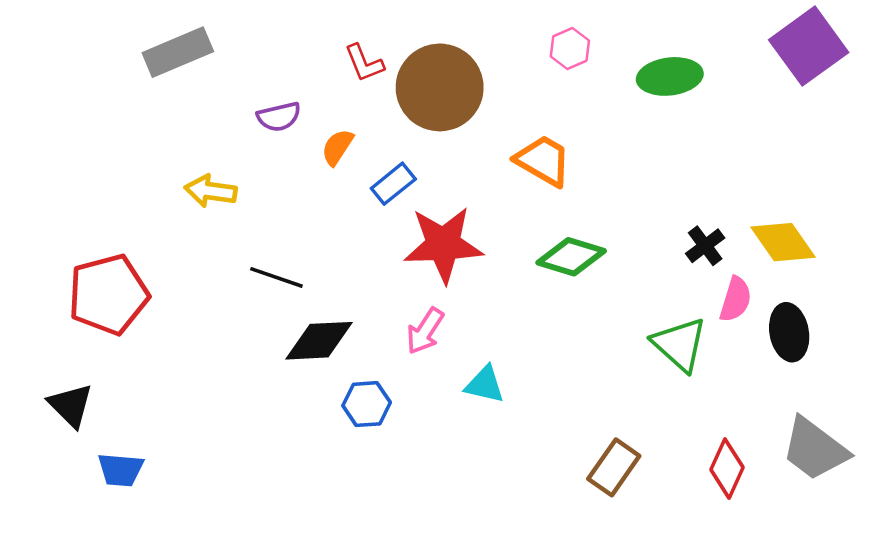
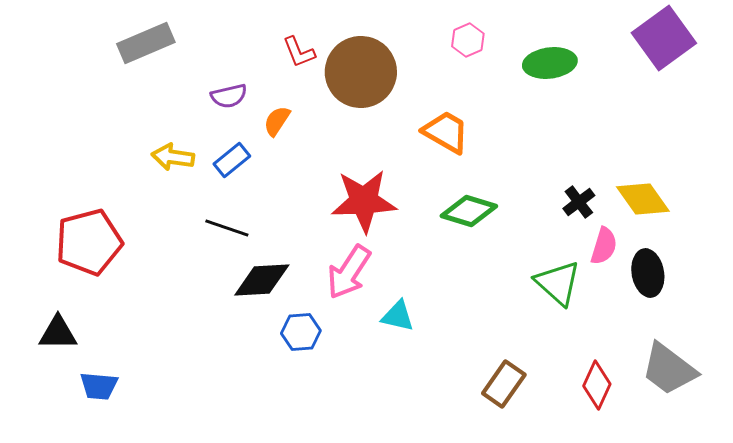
blue rectangle: (393, 184) -> (232, 160), moved
pink arrow: (425, 331) -> (349, 272), size x1.4
black triangle: (71, 405) -> (58, 333), turned -45

